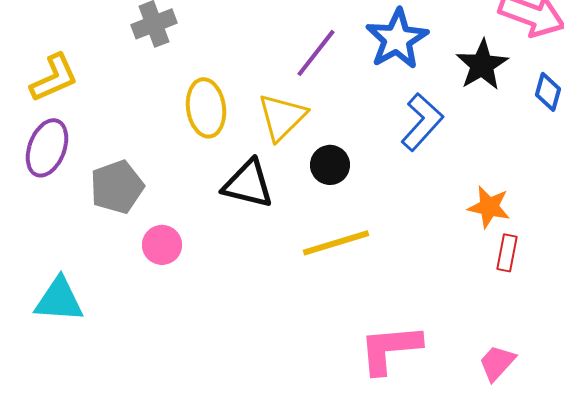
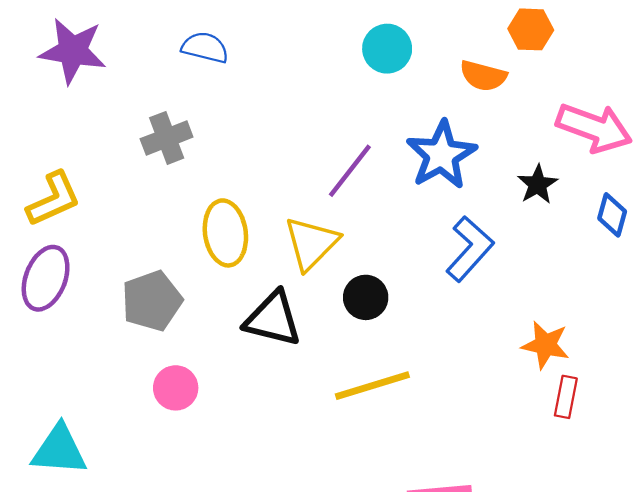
black star: (482, 65) -> (538, 184), size x0.7
gray pentagon: (117, 187) -> (152, 301), moved

